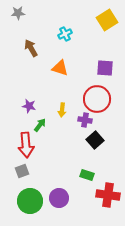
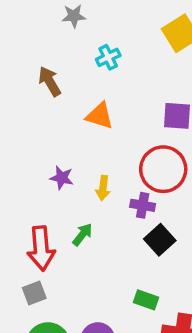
gray star: (18, 13) -> (74, 16), moved
purple star: (29, 106) -> (62, 178), moved
green arrow: (40, 125) -> (82, 235), moved

